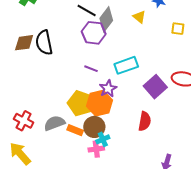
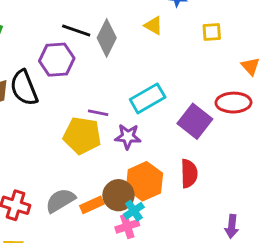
purple hexagon: (94, 33) -> (57, 60), moved
purple star: (108, 89) -> (128, 137), turned -30
yellow pentagon: (80, 103) -> (82, 136), moved
orange hexagon: (99, 103) -> (144, 181), moved
orange rectangle: (75, 130) -> (92, 205), turned -35

